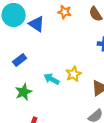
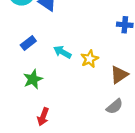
cyan arrow: (52, 79) -> (62, 52), moved

